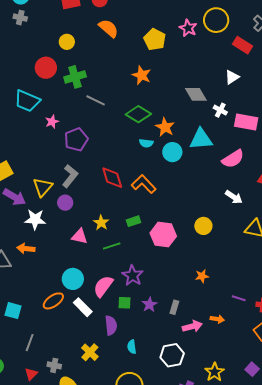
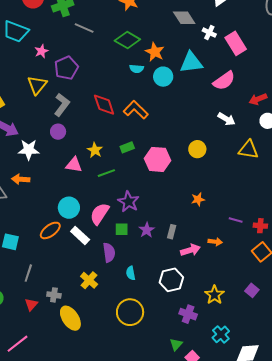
pink rectangle: (246, 122) -> (236, 43), turned 50
yellow triangle: (43, 187) -> (37, 85), moved

